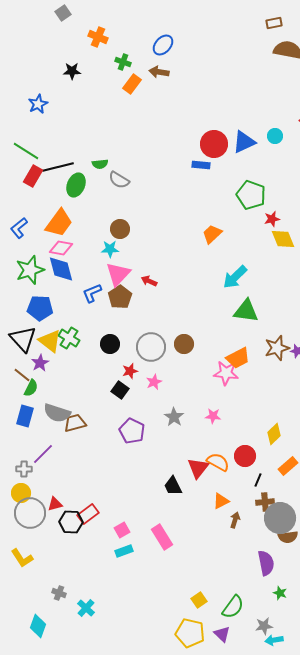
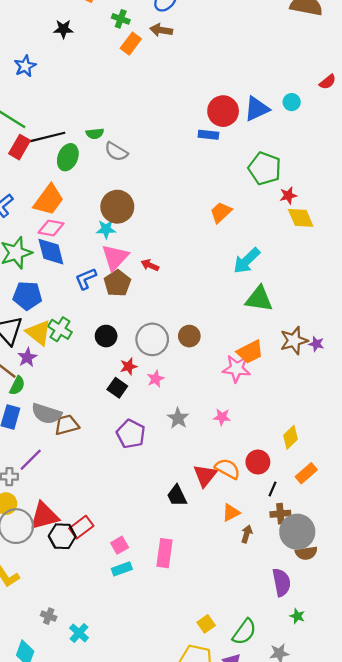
brown circle: (120, 229) -> (117, 207), size x1.5
red triangle: (55, 504) -> (44, 516), size x1.8
pink rectangle: (162, 537) -> (165, 553), turned 40

